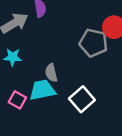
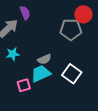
gray semicircle: (51, 73) -> (44, 59), turned -88
pink square: (17, 100) -> (24, 85), turned -32

